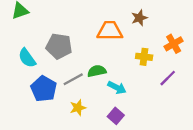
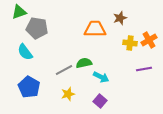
gray pentagon: (59, 46) -> (37, 28), moved
yellow cross: (144, 57) -> (130, 43), moved
purple line: (168, 78) -> (144, 69), turned 35
blue pentagon: (44, 89) -> (29, 87), moved

